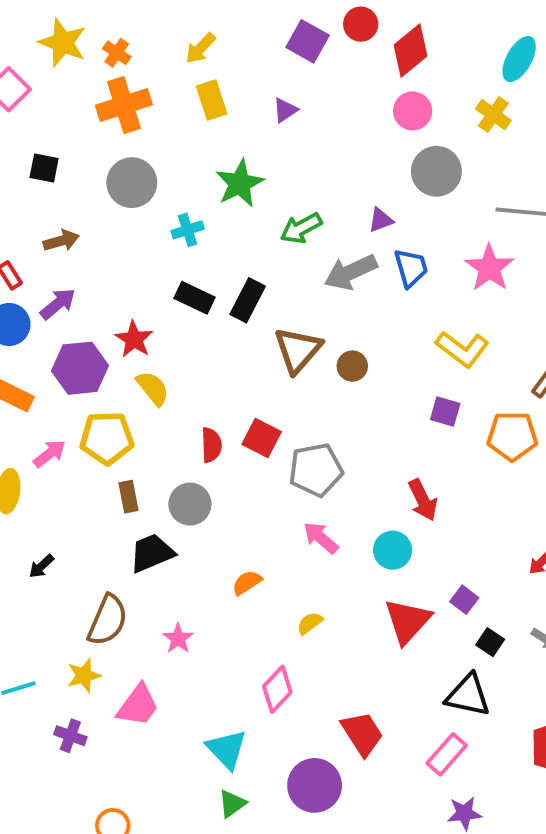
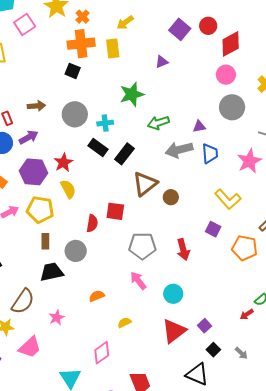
yellow rectangle: (212, 100) -> (113, 48), moved
black square: (44, 168) -> (73, 71), moved
gray circle: (132, 183) -> (75, 114), moved
cyan cross: (188, 230) -> (105, 123), moved
red square: (262, 438) -> (115, 211), moved, turned -30
red arrow: (423, 500) -> (183, 249), moved

